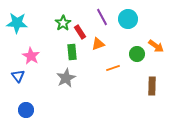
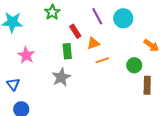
green star: (63, 23) -> (52, 12), moved
green circle: (137, 54) -> (134, 65), moved
orange line: (113, 68) -> (102, 60), moved
blue triangle: (18, 76) -> (13, 84), moved

